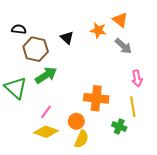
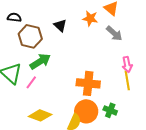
yellow line: (133, 107) -> (127, 80), moved
pink line: (46, 112) -> (31, 82), moved
orange circle: (76, 121) -> (86, 111), moved, size x1.5

